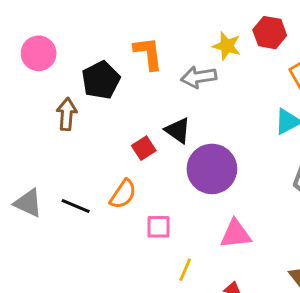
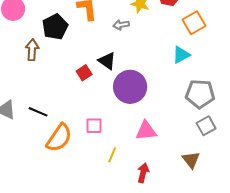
gray arrow: (199, 77) -> (121, 25), size x0.7
orange semicircle: (123, 194) -> (59, 138), moved, size x1.4

